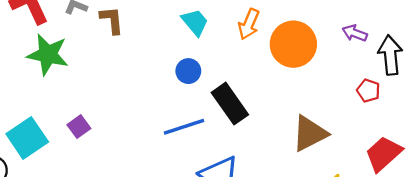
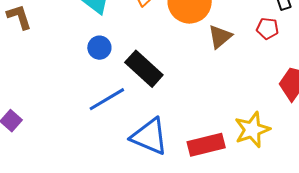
brown triangle: (310, 133) -> (220, 37), moved, size x0.7

